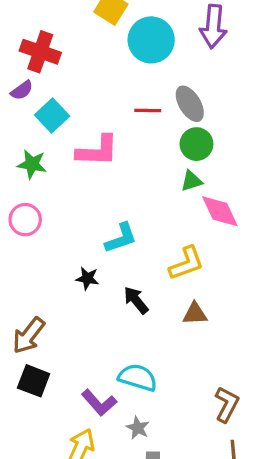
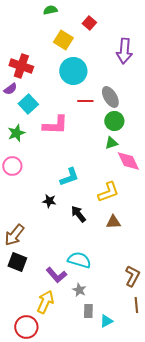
cyan circle: (151, 40) -> (73, 71), moved
green star: (32, 164) -> (16, 133), turned -30

